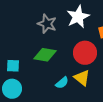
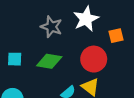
cyan square: (13, 66) -> (15, 59), moved

